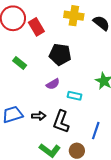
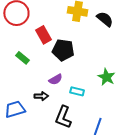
red rectangle: (36, 27) -> (44, 35), moved
black arrow: (39, 116) -> (41, 96), moved

